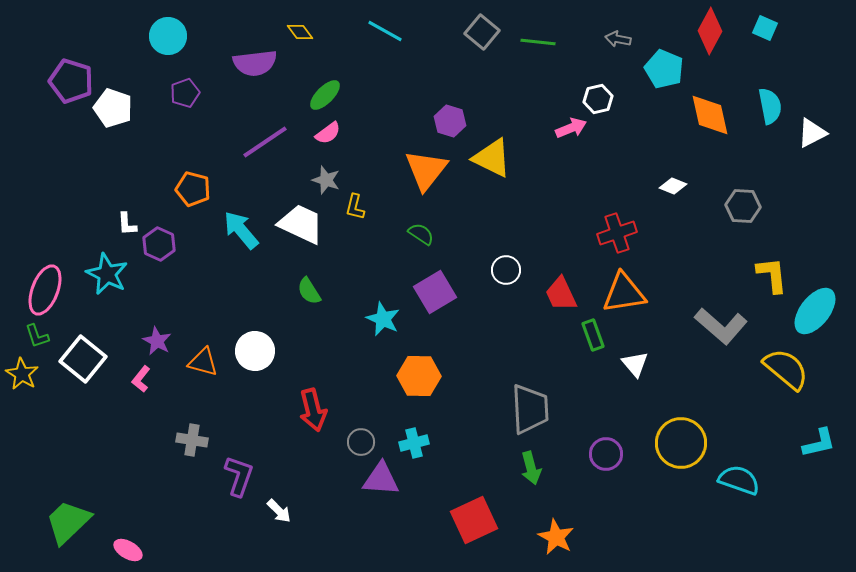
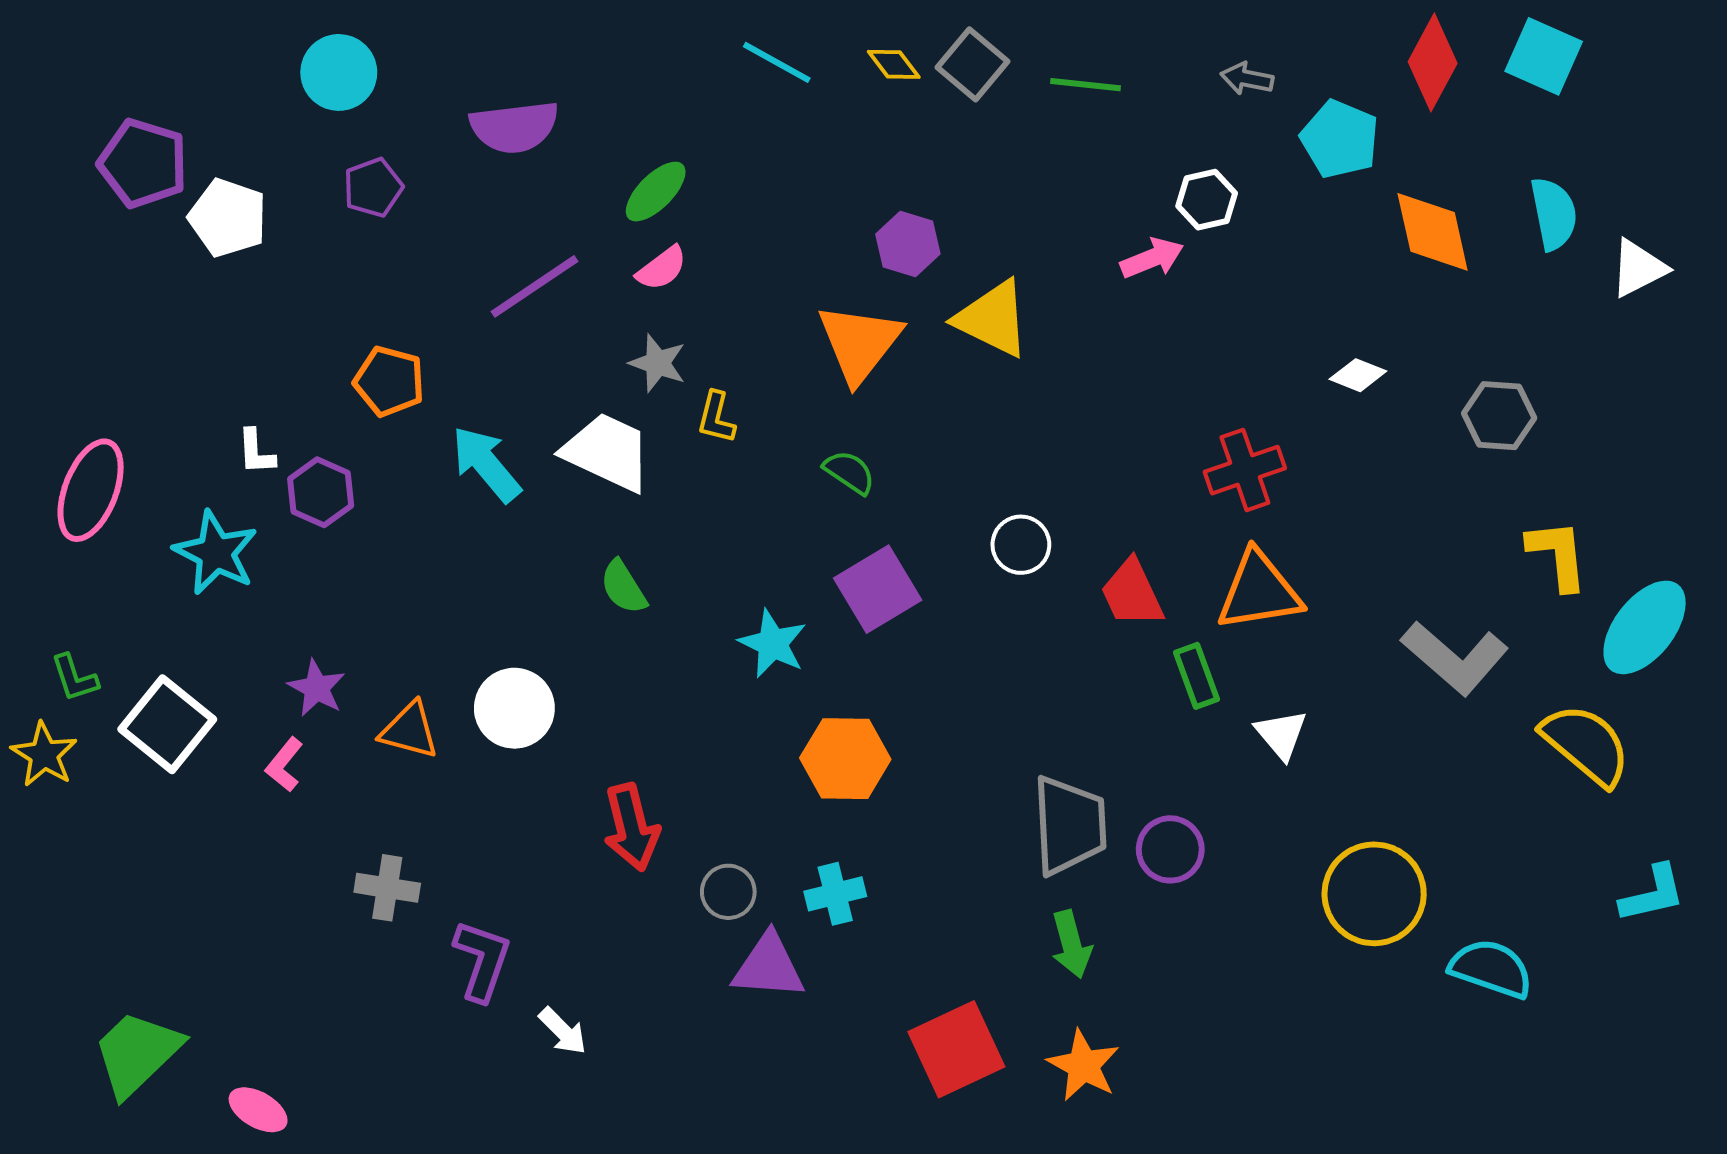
cyan square: (765, 28) -> (1544, 56), size x1.5
yellow diamond: (300, 32) -> (894, 64), moved
pink ellipse: (45, 290) -> (91, 490), moved
purple circle: (606, 454) -> (1170, 849), moved
orange star: (556, 537) -> (1083, 1065), moved

